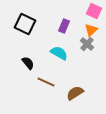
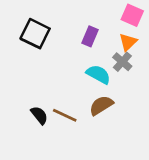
cyan semicircle: (59, 53) -> (98, 74), moved
black semicircle: (28, 63) -> (39, 115), moved
brown semicircle: (75, 93) -> (101, 105), moved

